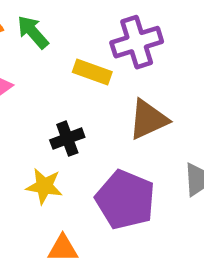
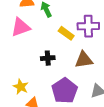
yellow star: (44, 186) -> (21, 87), moved

